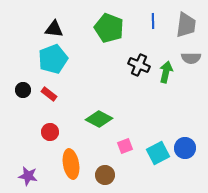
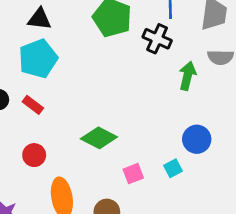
black cross: (139, 65) -> (157, 39), moved
blue circle: (185, 148) -> (197, 139), moved
cyan square: (158, 153) -> (173, 168), moved, size x0.6

